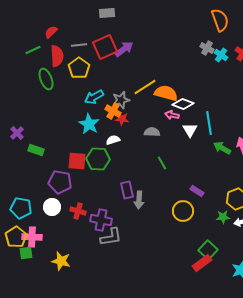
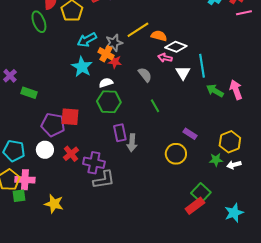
orange semicircle: (166, 93) -> (159, 36), size x0.7
gray semicircle: (152, 132) -> (145, 75), turned 49
green hexagon: (98, 159) -> (109, 102), moved
red square: (77, 161) -> (70, 117), moved
red cross: (78, 211) -> (71, 154), turned 35

